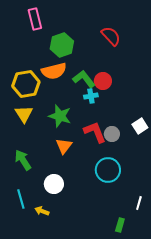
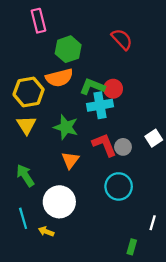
green L-shape: (84, 79) -> (92, 87), turned -30
cyan cross: (91, 96) -> (100, 105), size x1.6
white circle: (54, 184) -> (59, 202), size x1.5

